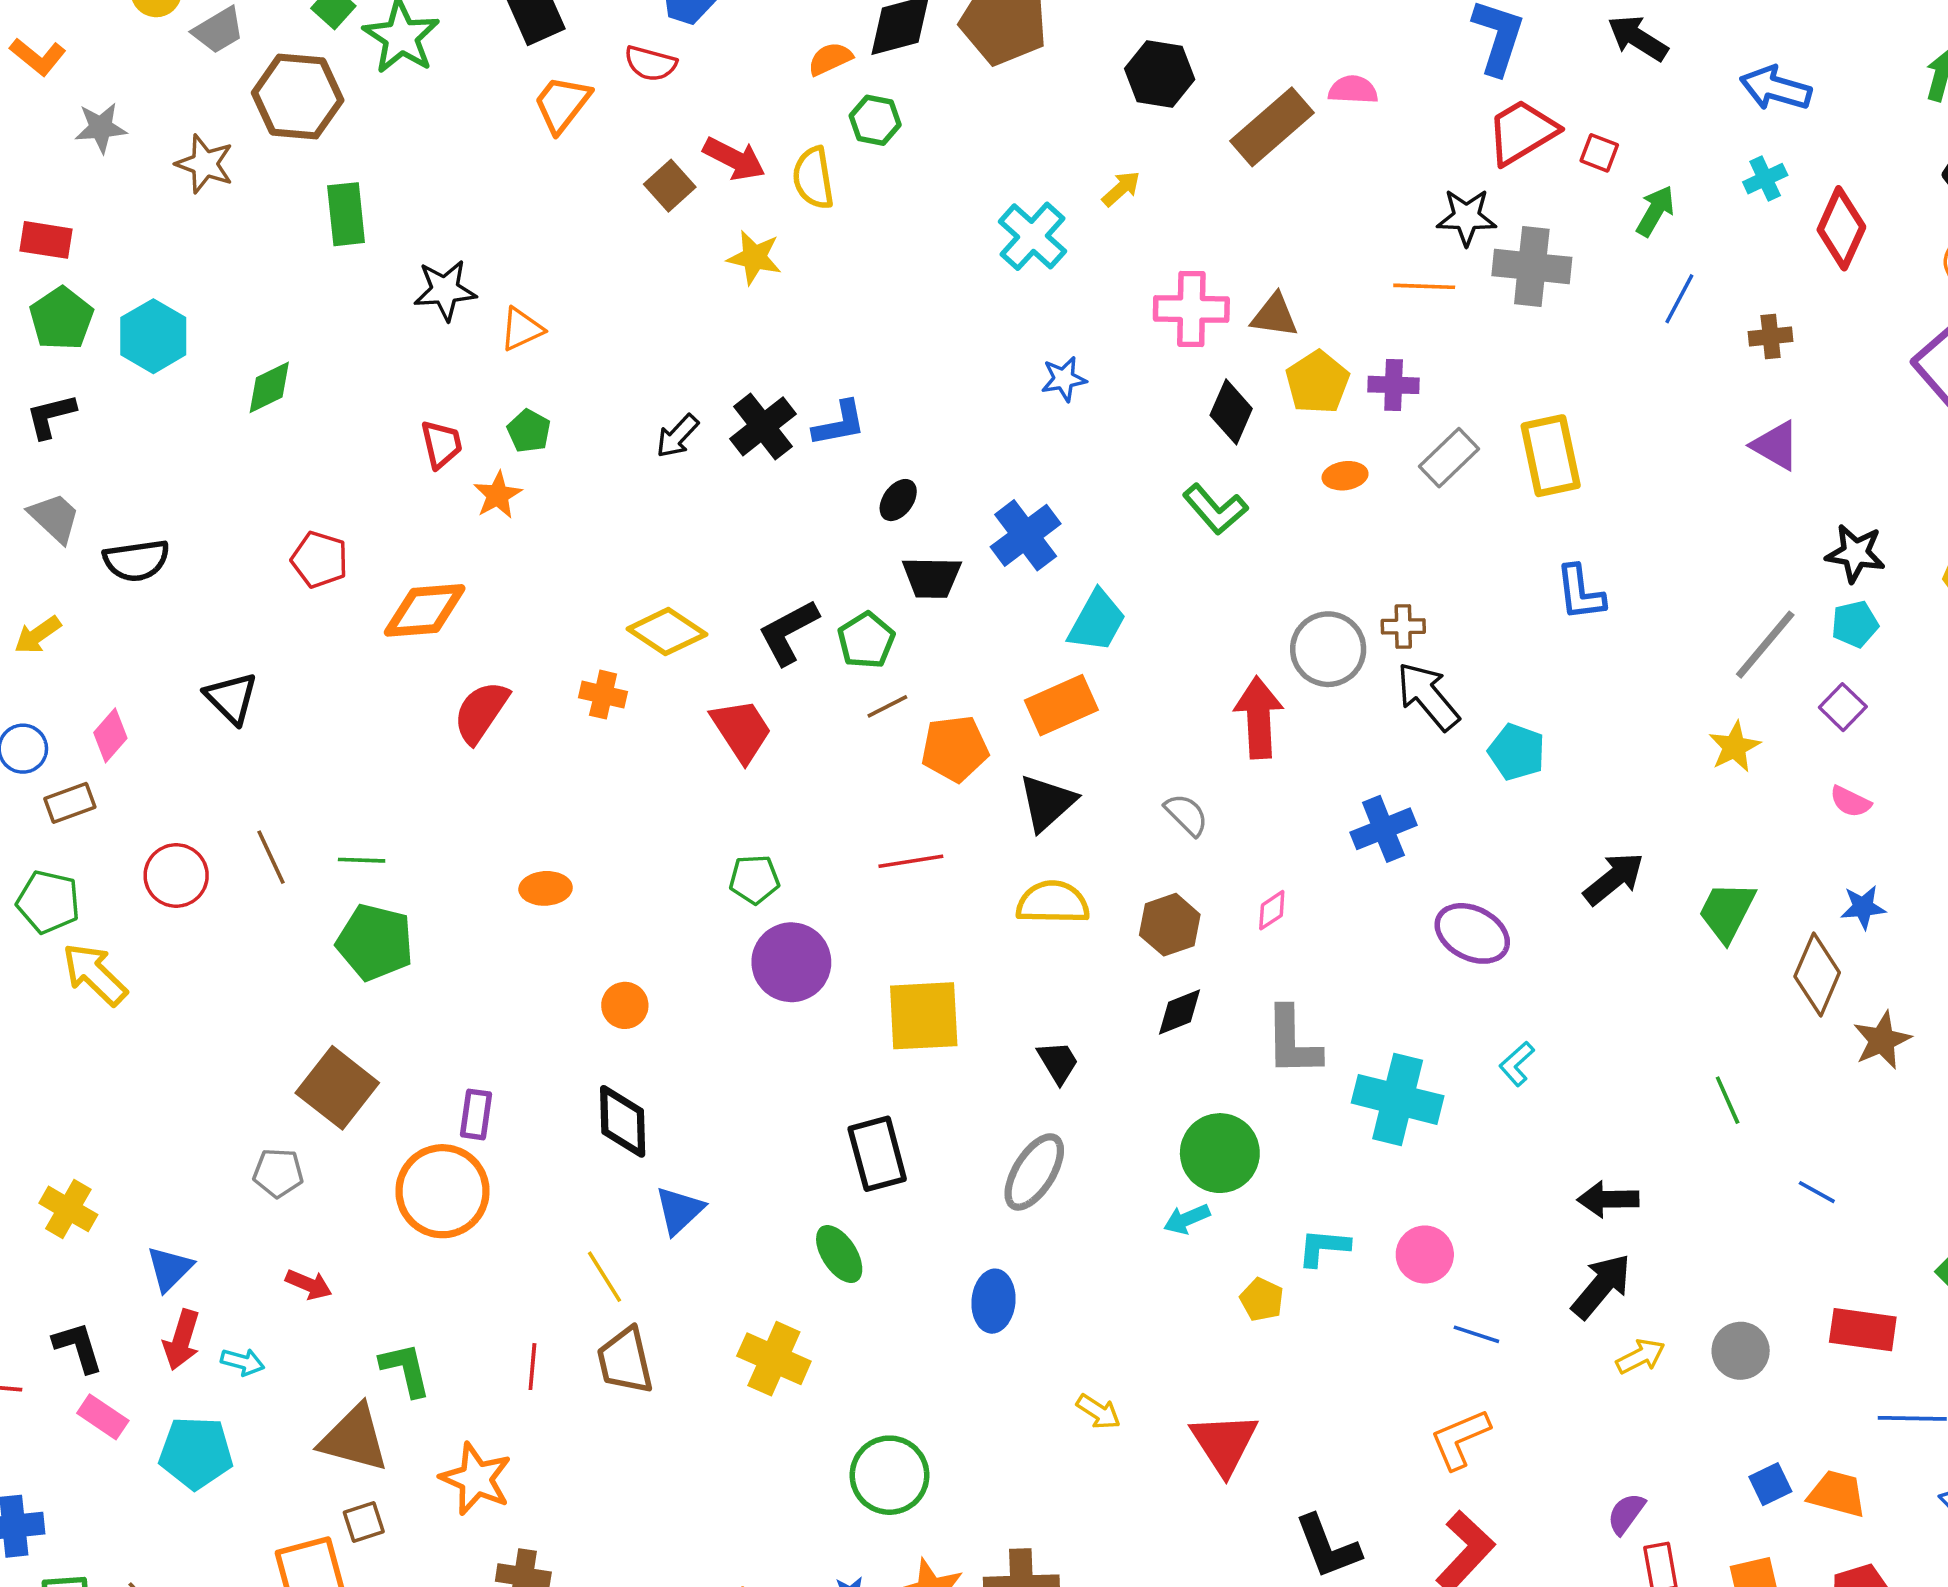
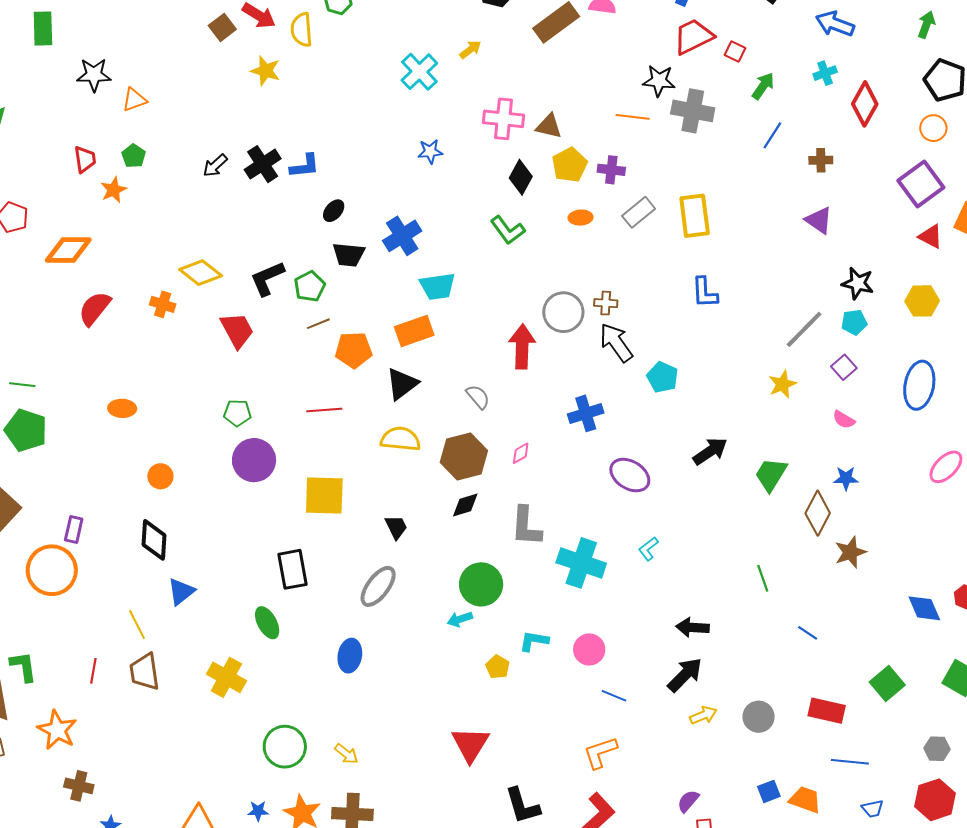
cyan trapezoid: (1097, 621) -> (438, 286), turned 48
brown hexagon: (1170, 925) -> (464, 457), size x1.4
yellow arrow: (1098, 1412) -> (346, 754), moved

